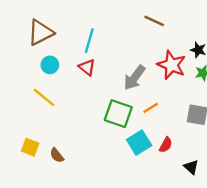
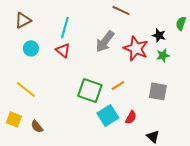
brown triangle: (41, 32) -> (23, 20), size x0.7
gray arrow: (134, 78) -> (105, 41), moved
yellow line: (44, 97) -> (26, 89), moved

